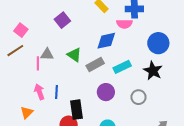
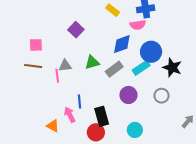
pink square: (21, 30) -> (36, 45), turned -32
blue circle: (158, 43) -> (151, 52), moved
brown line: (15, 51) -> (33, 66), turned 48
green triangle: (74, 55) -> (92, 62), turned -42
pink arrow: (39, 92) -> (70, 115), moved
orange triangle: (27, 112) -> (53, 126), turned -40

